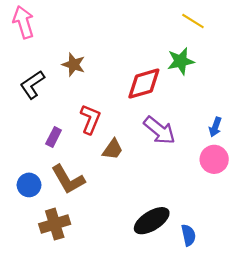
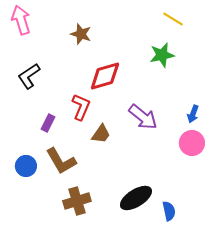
brown star: (74, 65) -> (81, 34), moved
red diamond: (144, 84) -> (105, 76), moved
brown cross: (55, 224) -> (77, 201), moved

